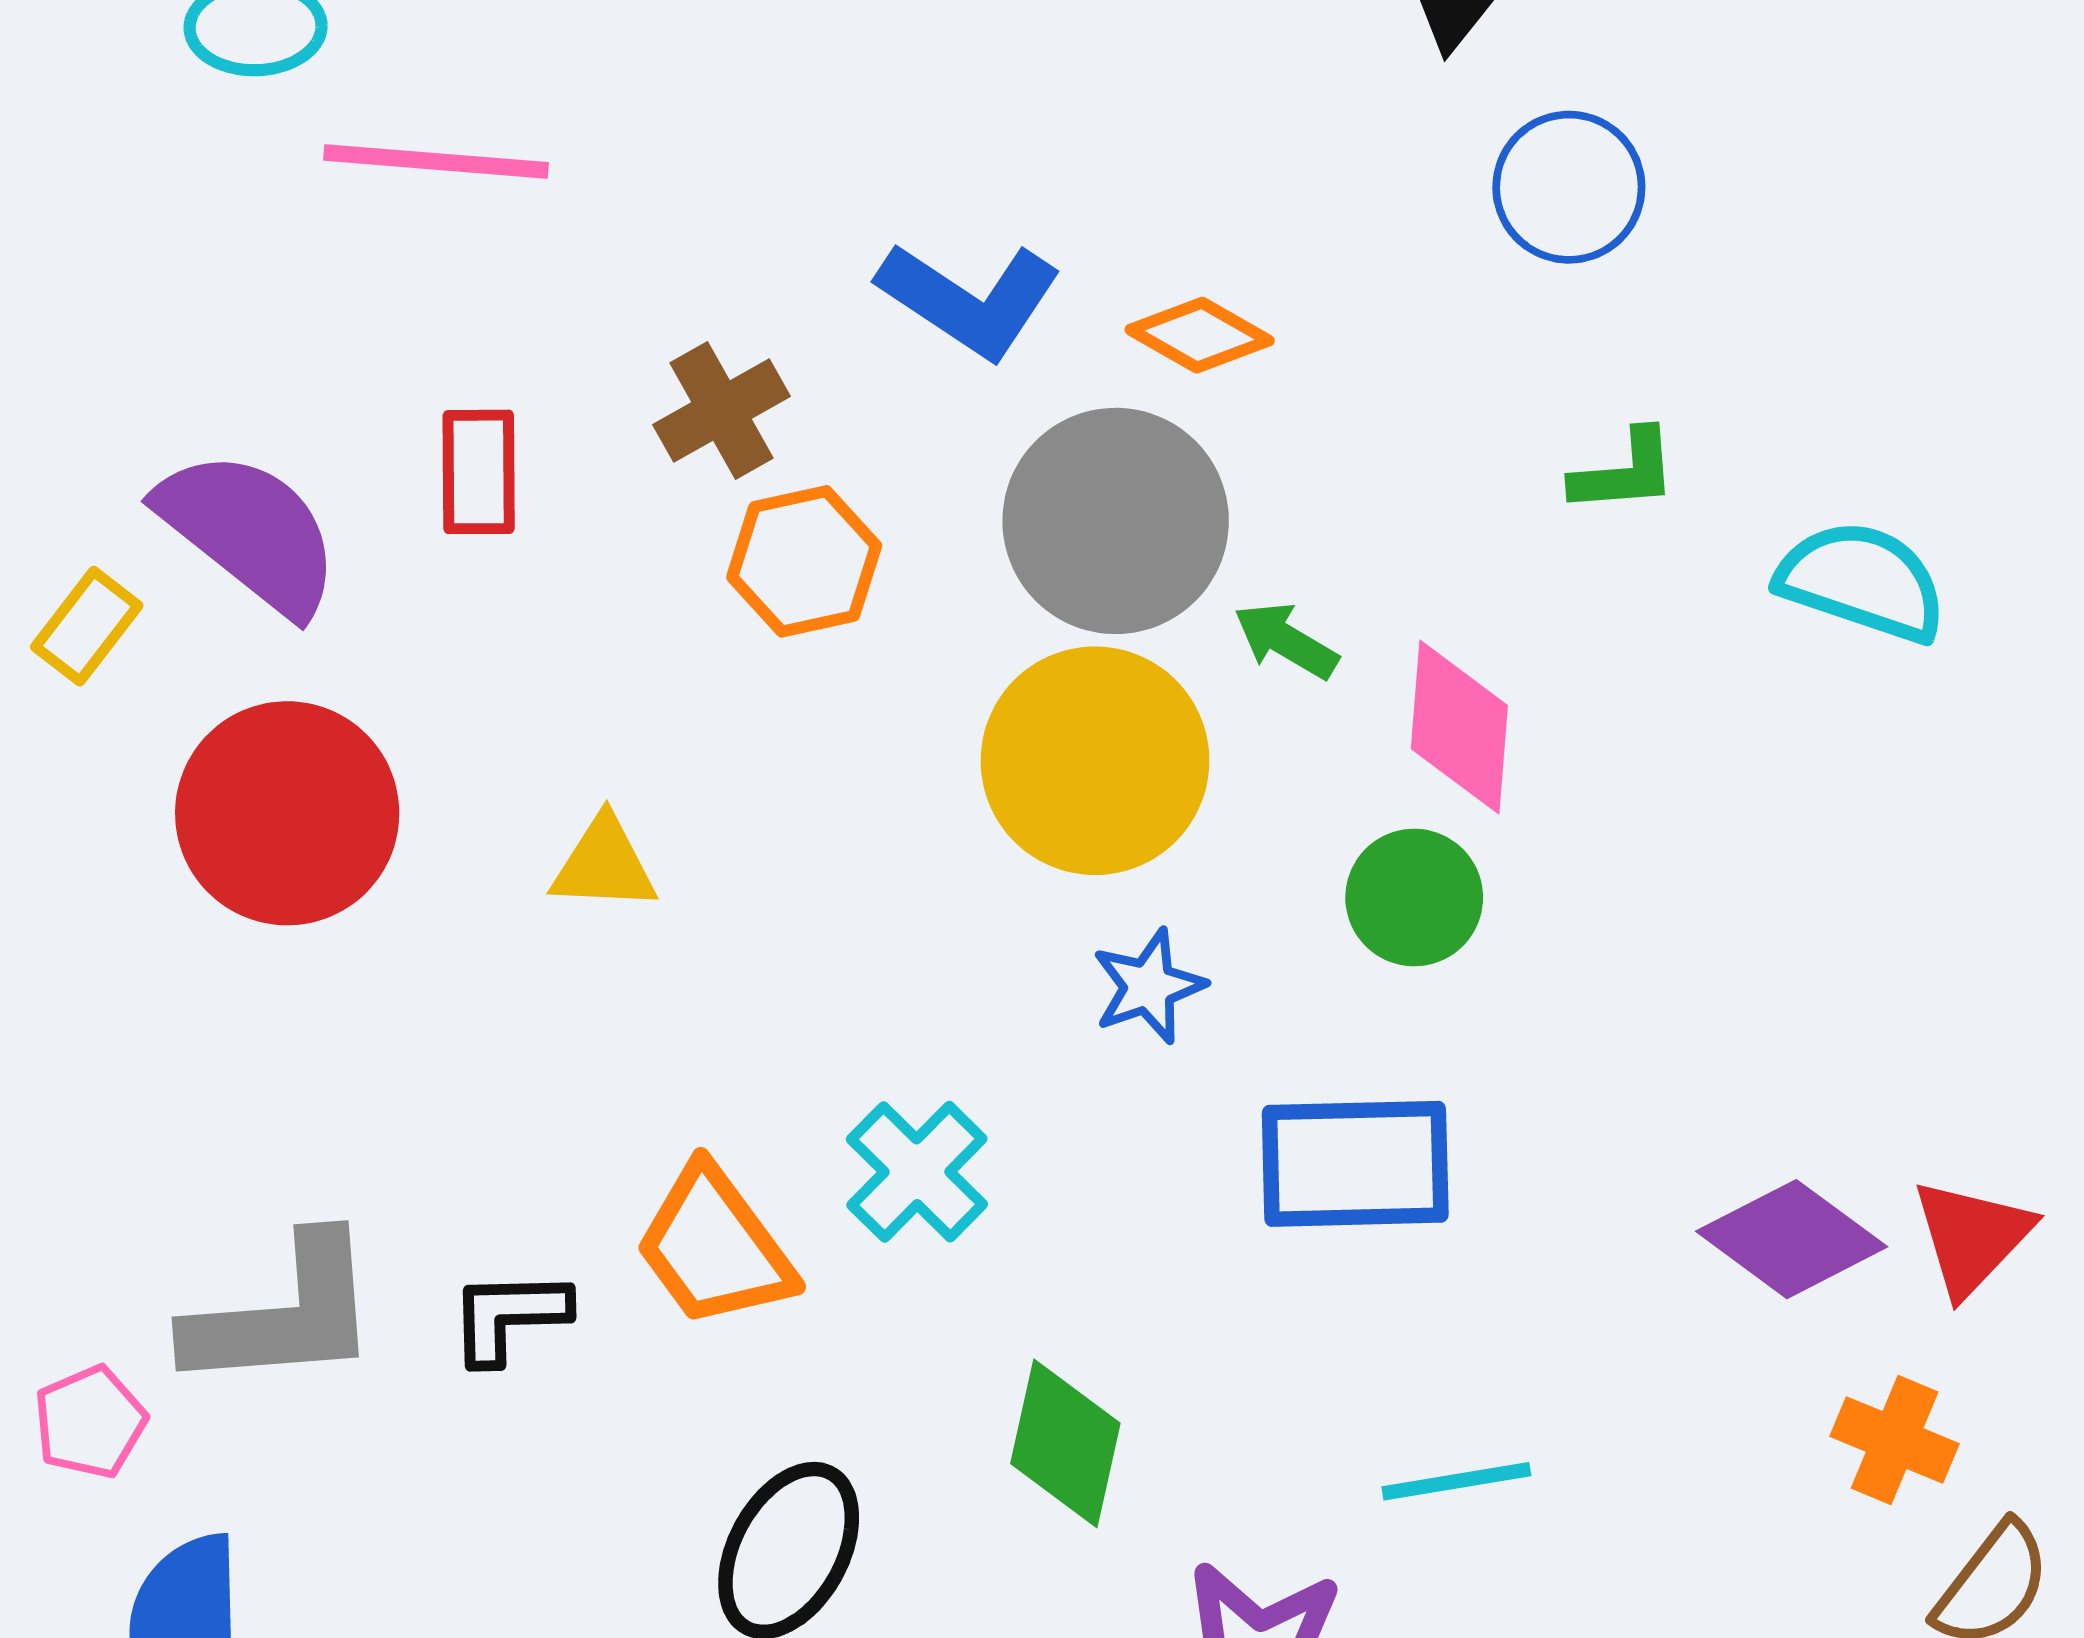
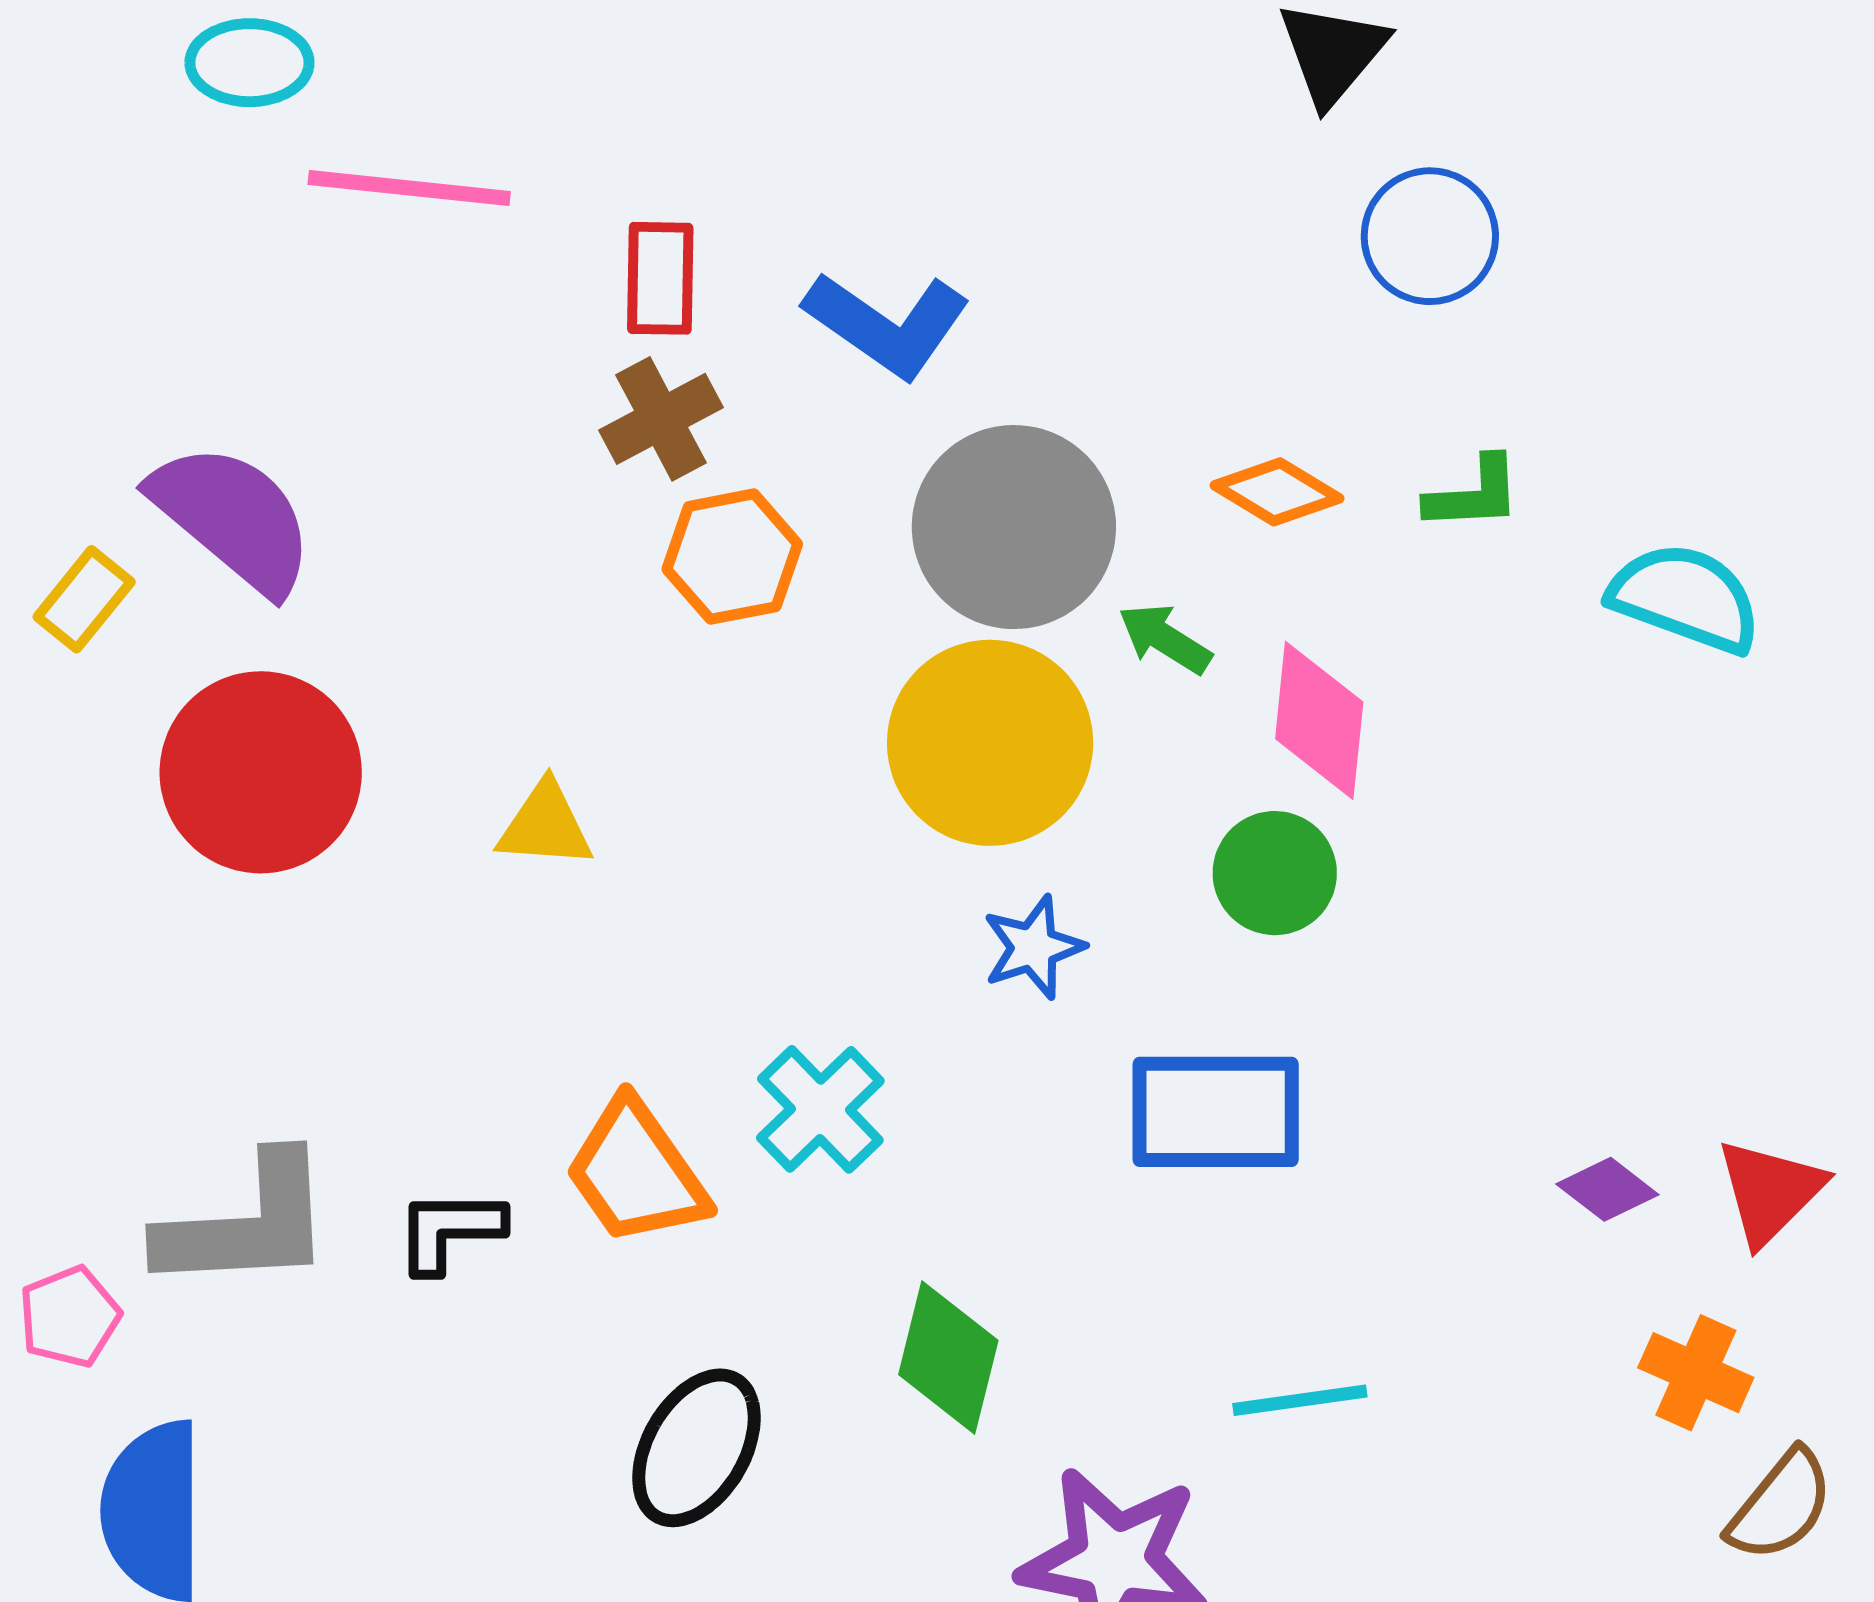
orange diamond: (1200, 335) -> (1277, 492), moved
red rectangle: (479, 472) -> (660, 278), moved
purple diamond: (1792, 1239) -> (1607, 1189), size x0.6

